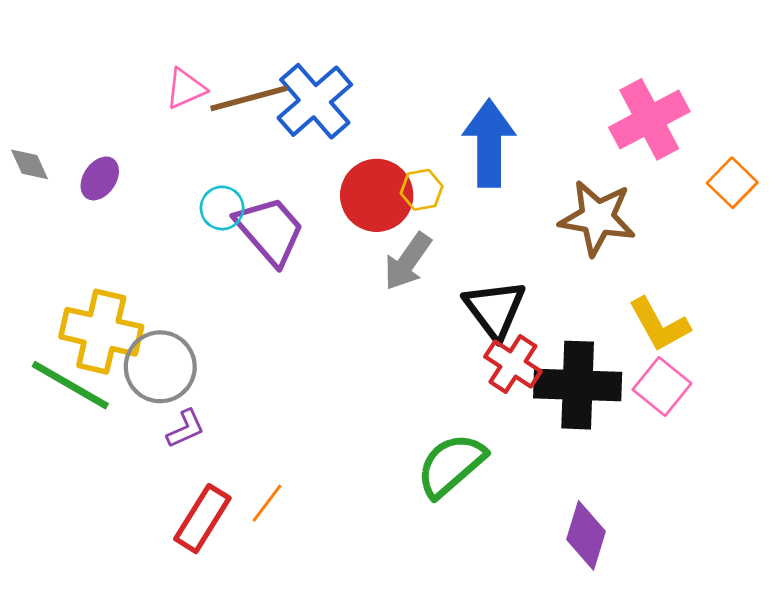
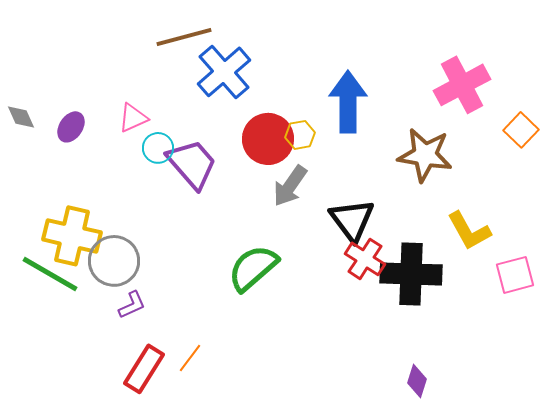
pink triangle: (186, 89) -> (133, 118), moved
brown line: (249, 98) -> (184, 37), moved
pink square: (662, 386) -> (515, 275), moved, turned 36
green semicircle: (451, 465) -> (253, 268), moved
purple diamond: (586, 535) -> (417, 381), size x0.7

